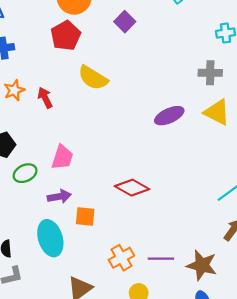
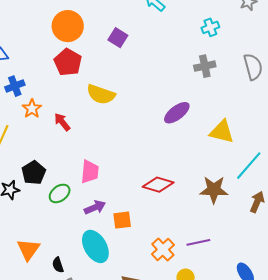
orange star: (14, 90) -> (32, 109), moved
yellow triangle: (217, 112) -> (222, 132), moved
brown star: (202, 265) -> (214, 190), moved

